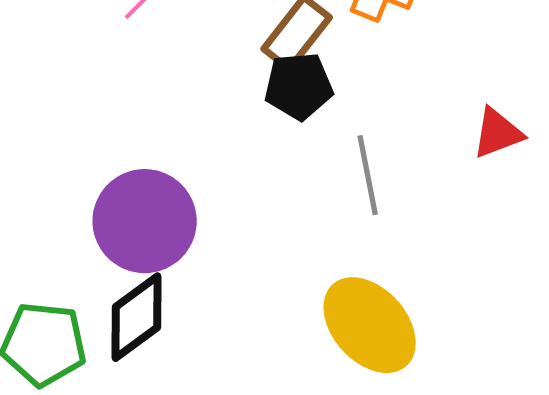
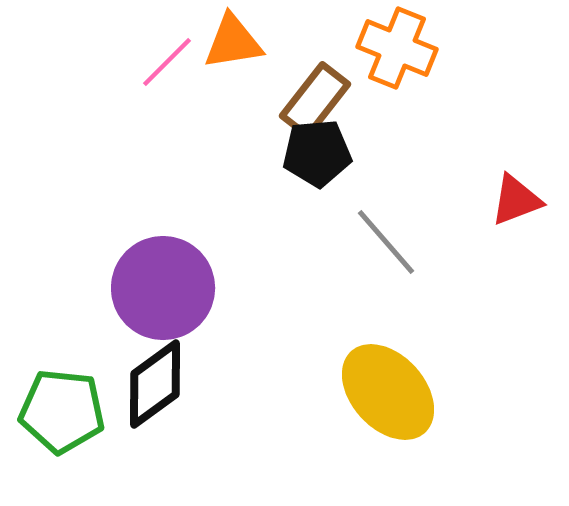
gray line: (368, 175) -> (386, 242), turned -30

